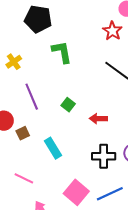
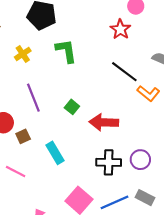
yellow cross: (14, 62) -> (23, 54), moved
red arrow: (98, 119) -> (104, 122), size x1.5
pink line: (24, 178) -> (16, 172), moved

